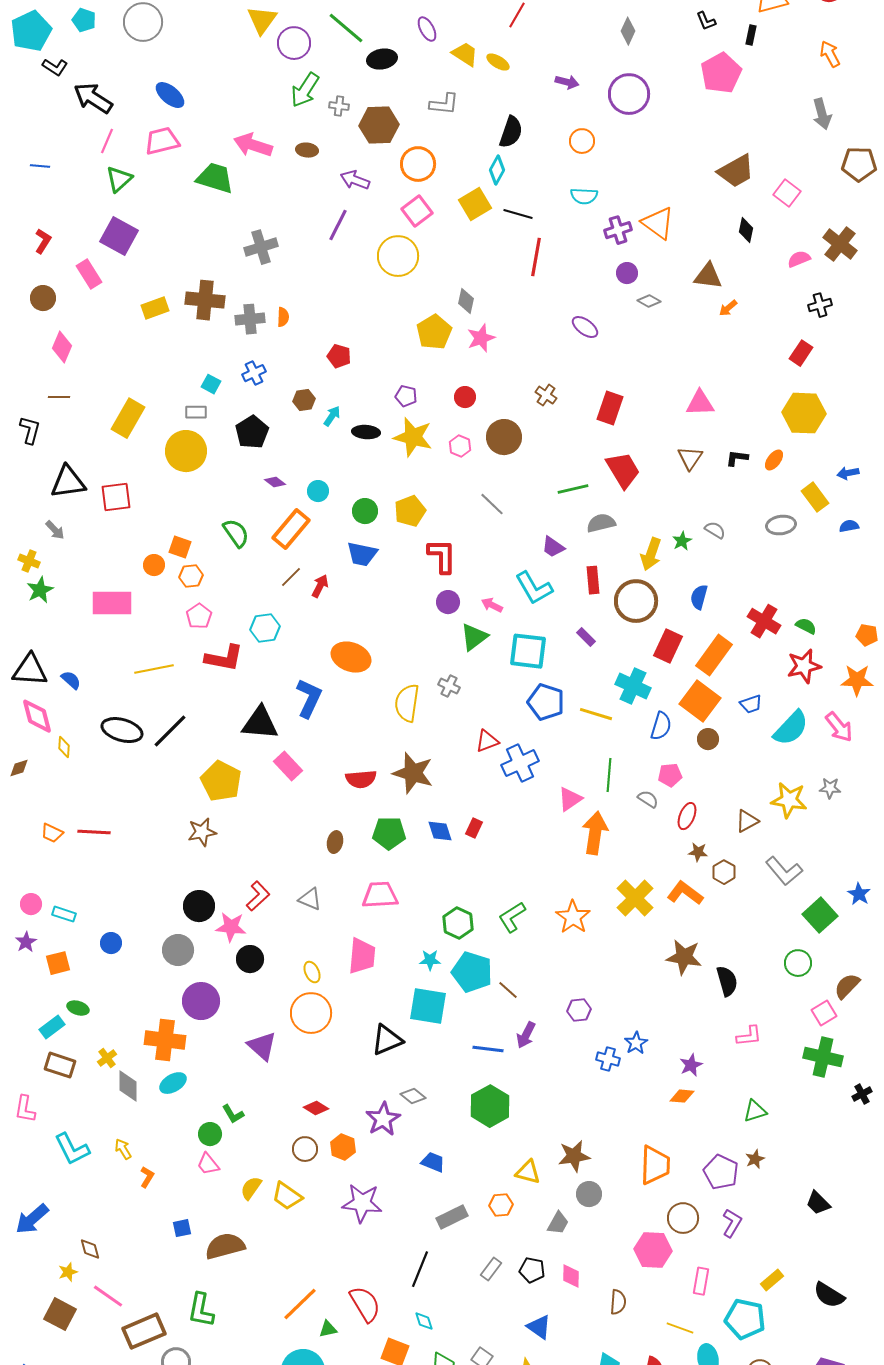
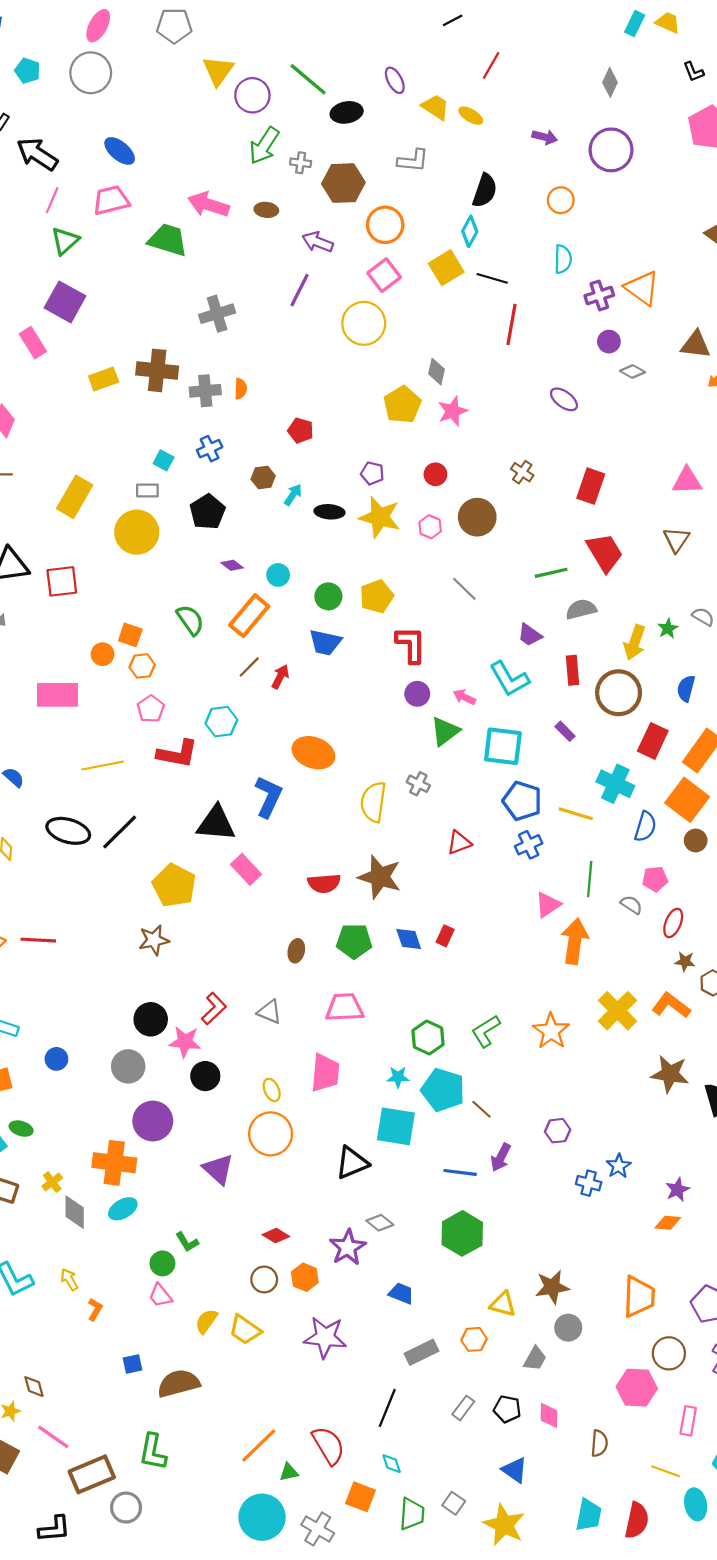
cyan semicircle: (584, 196) -> (563, 259), turned -92
blue cross: (520, 763) -> (529, 845), moved, size x0.7

